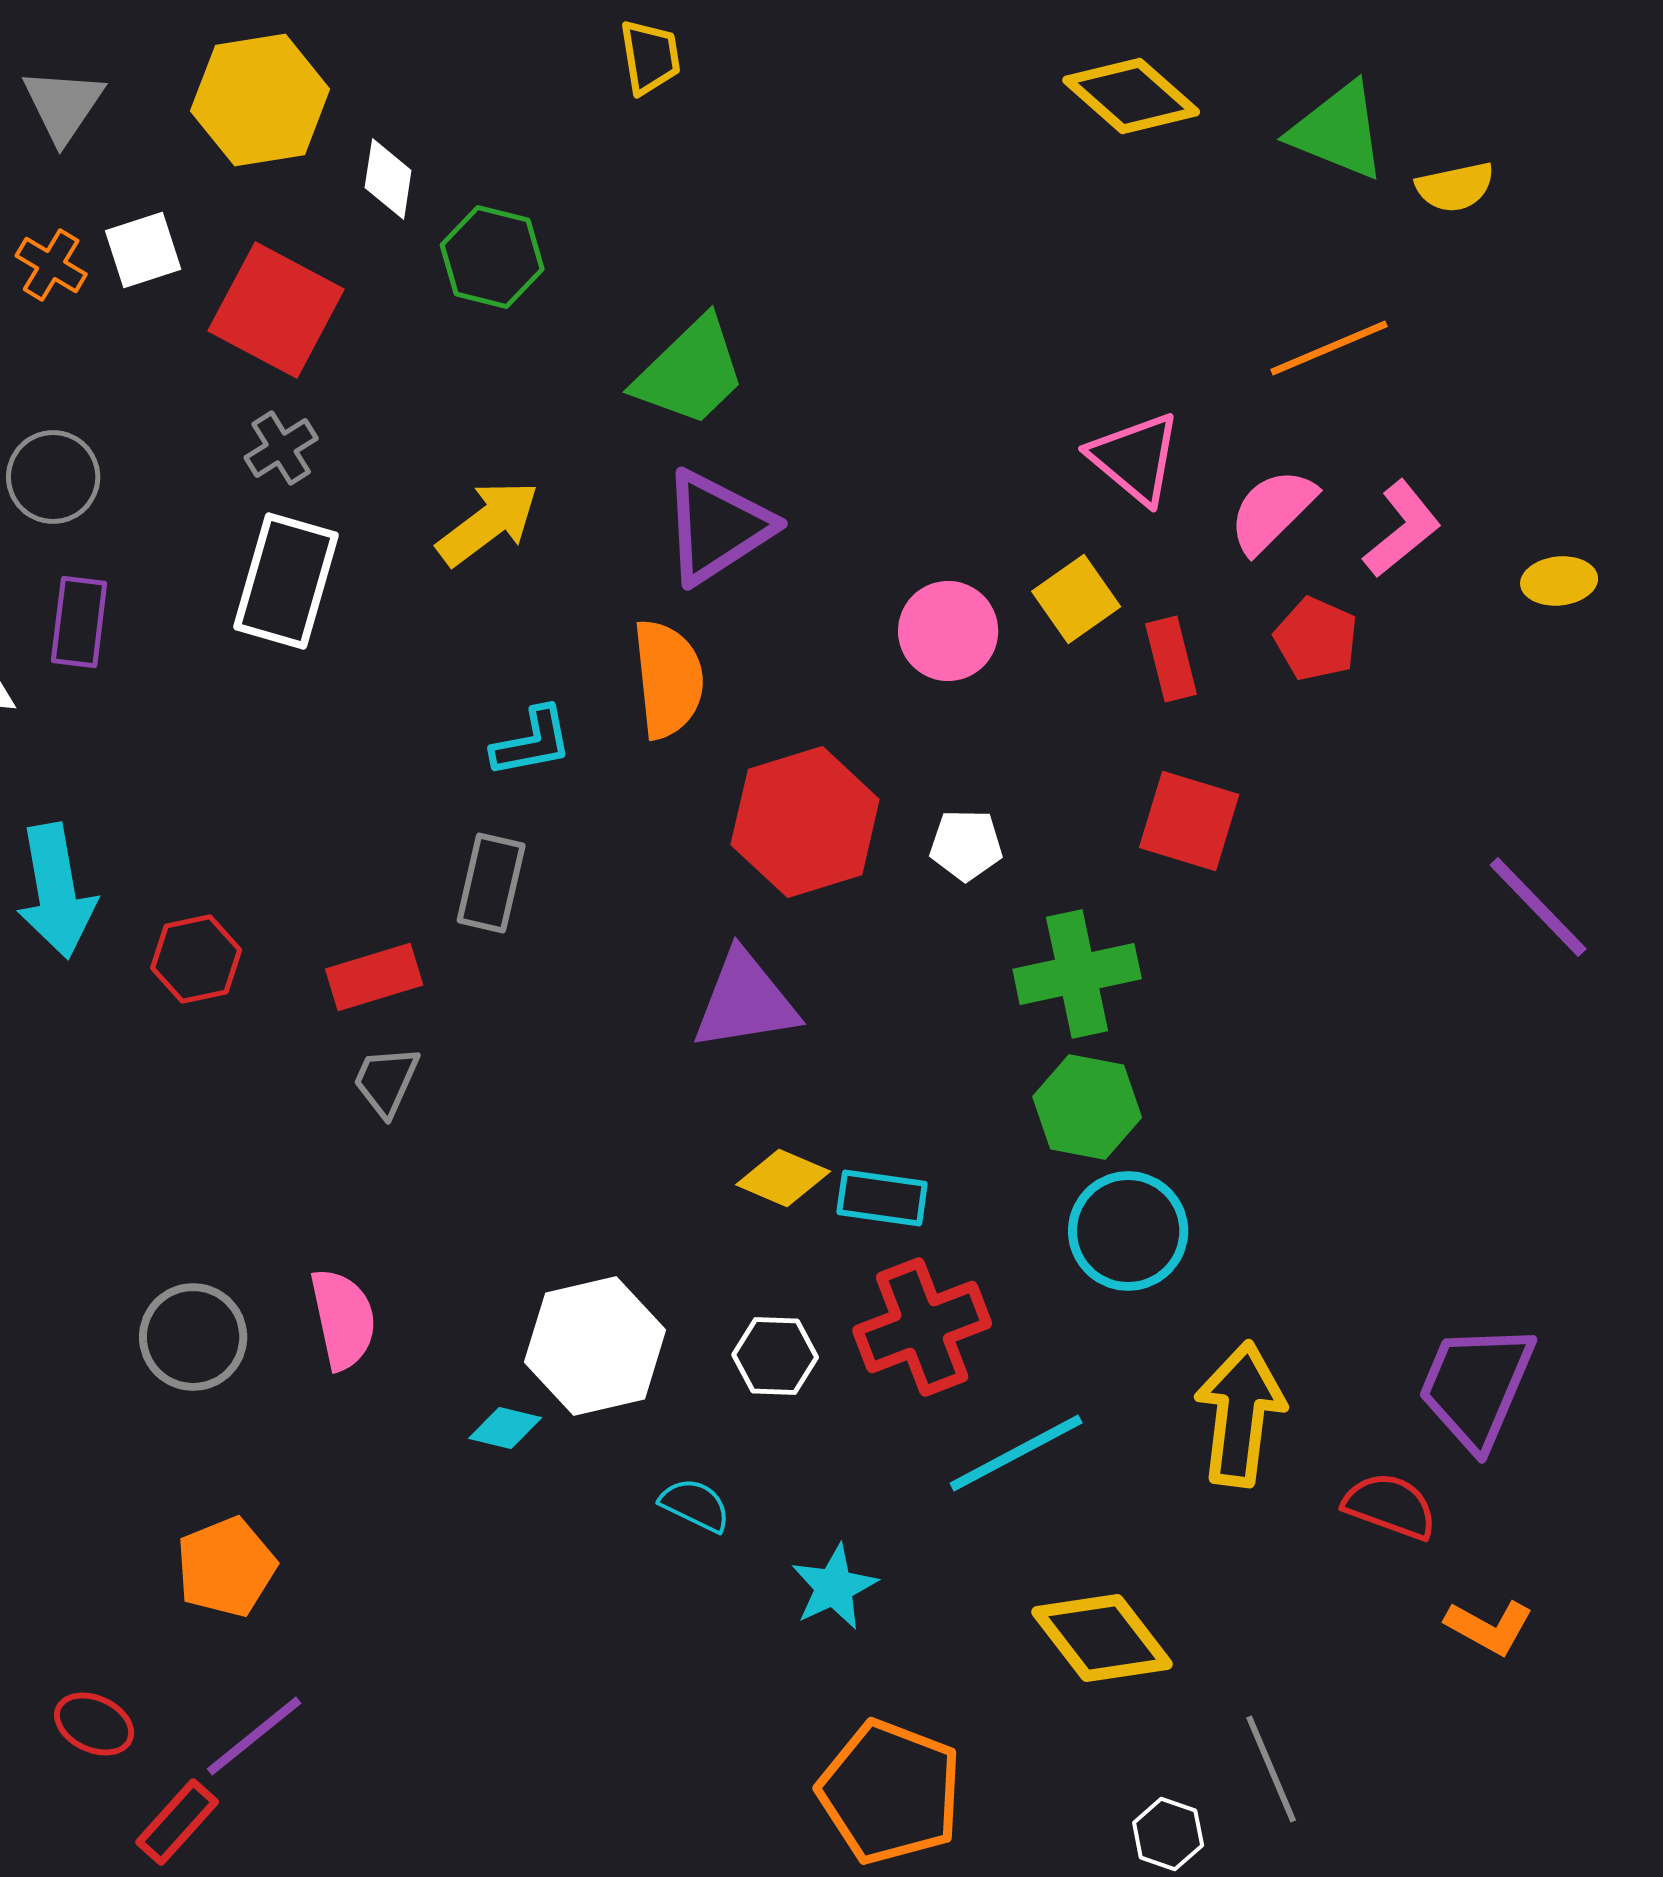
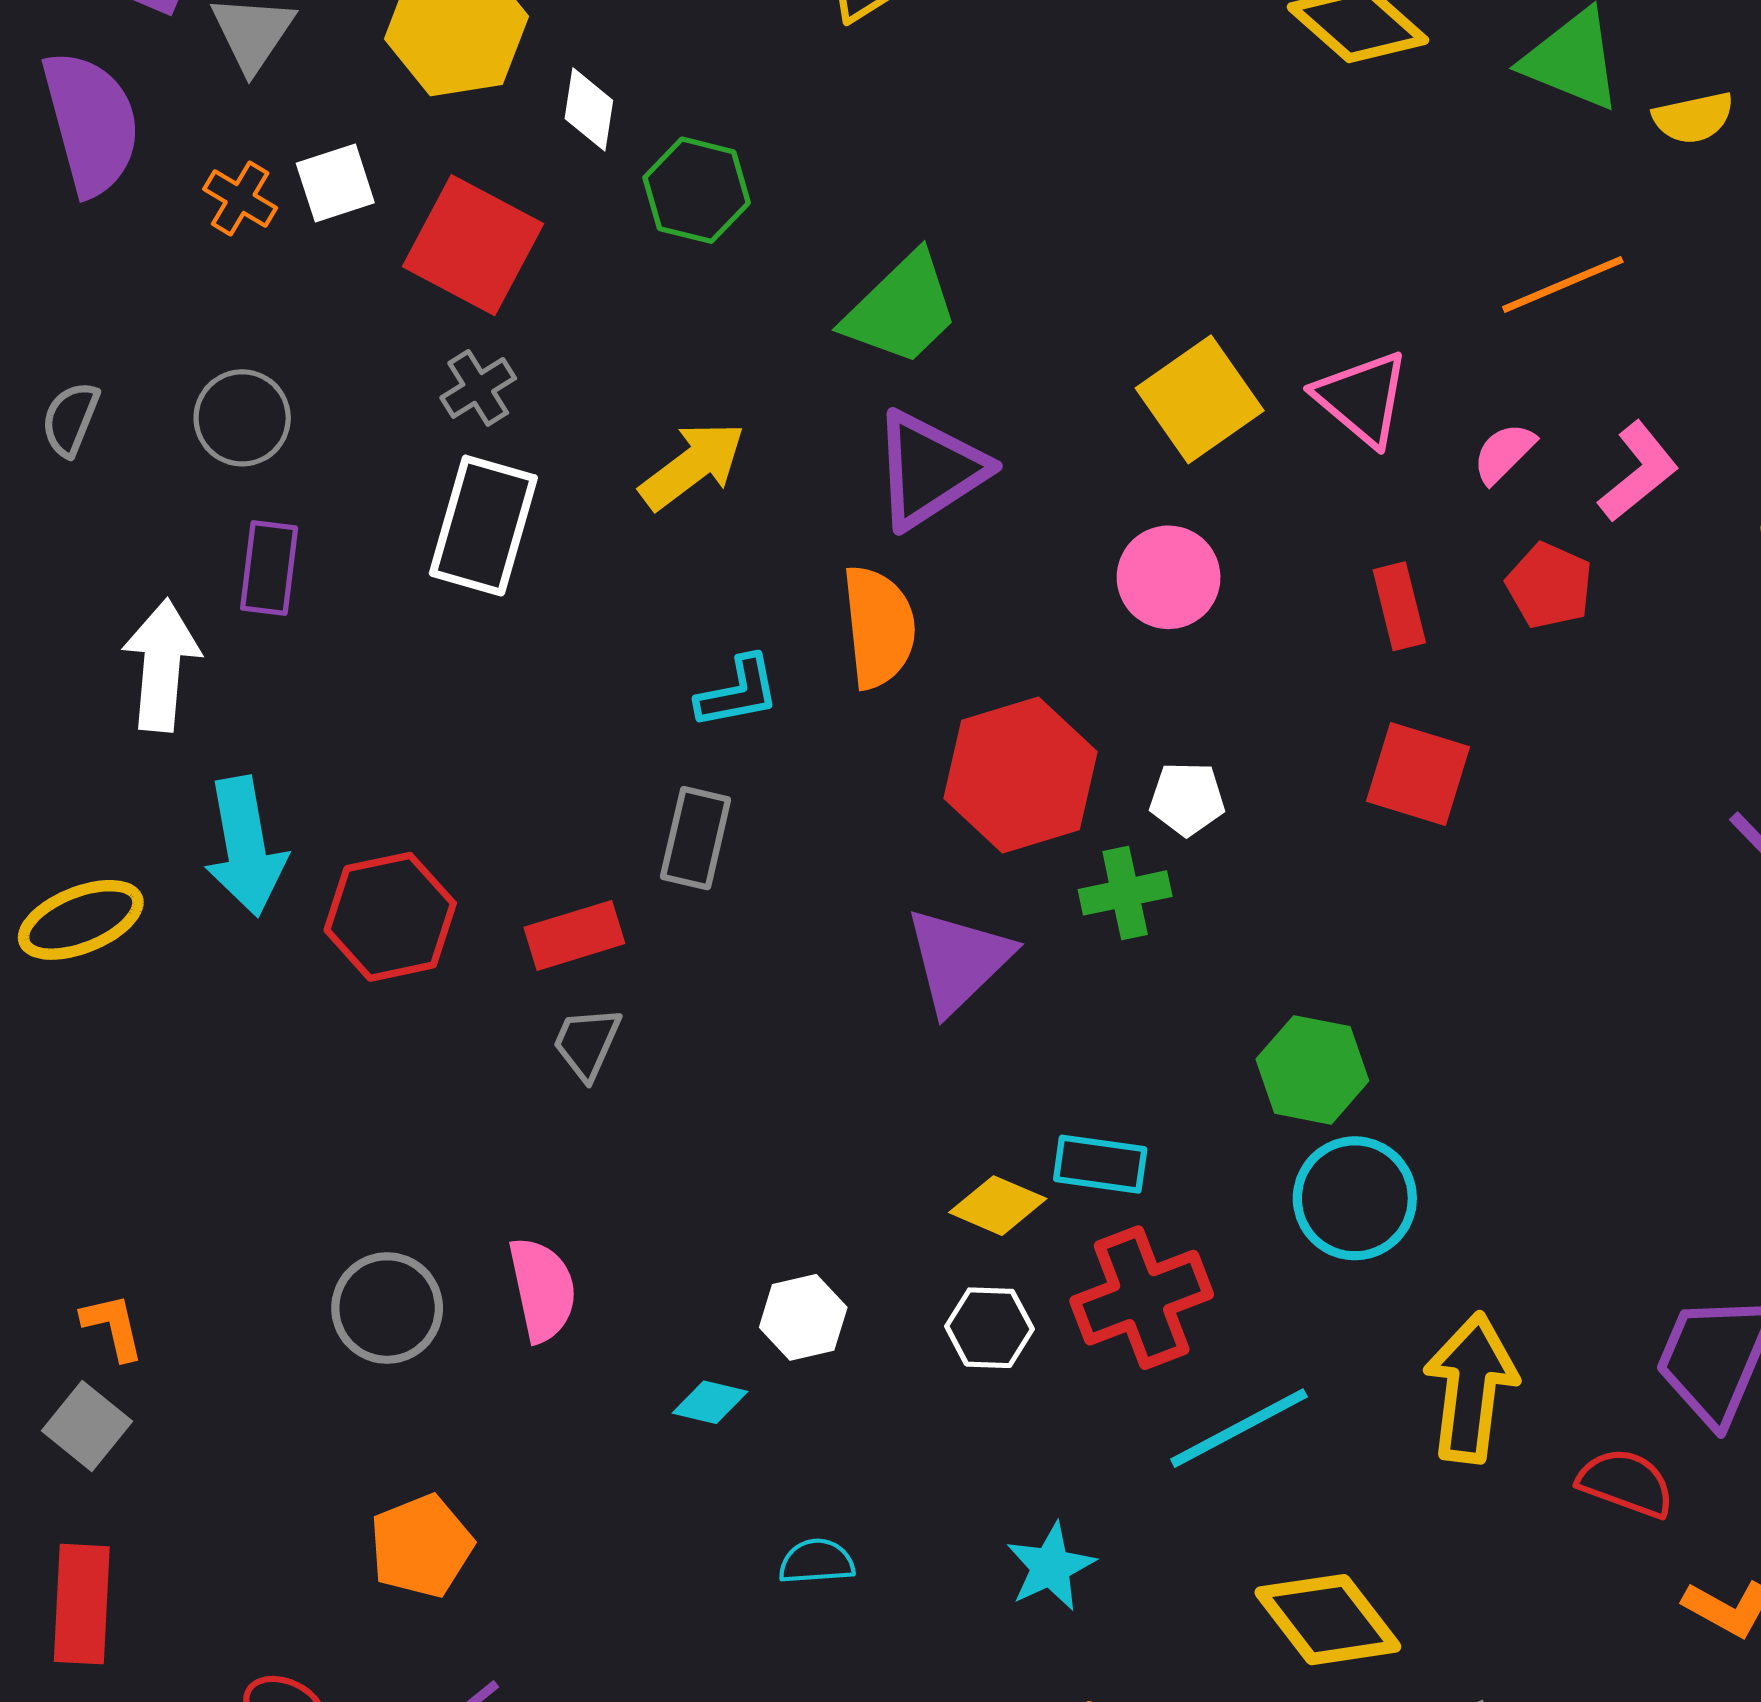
pink semicircle: (1272, 511) -> (1504, 453), size x0.7
yellow square: (1076, 599) -> (1200, 399), moved, size x1.4
red hexagon: (196, 959) -> (390, 917), size x1.4
green cross: (1077, 974) -> (1125, 893), moved, size x0.7
purple triangle: (745, 1001) -> (958, 960), turned -35
yellow diamond: (783, 1178) -> (998, 1206), moved
white hexagon: (595, 1346) -> (803, 1317), size x0.6
cyan semicircle: (695, 1505) -> (817, 1562), moved, turned -30

